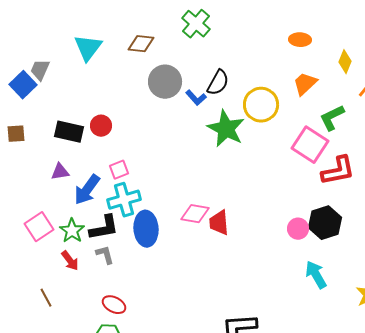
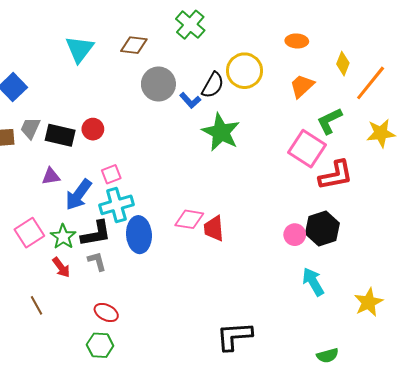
gray trapezoid: (40, 70) -> (30, 128), moved
yellow circle: (261, 105) -> (245, 71), moved

